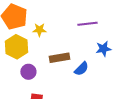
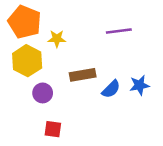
blue star: (103, 49) -> (139, 85), moved

